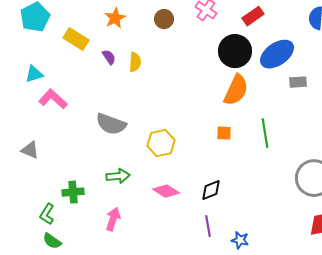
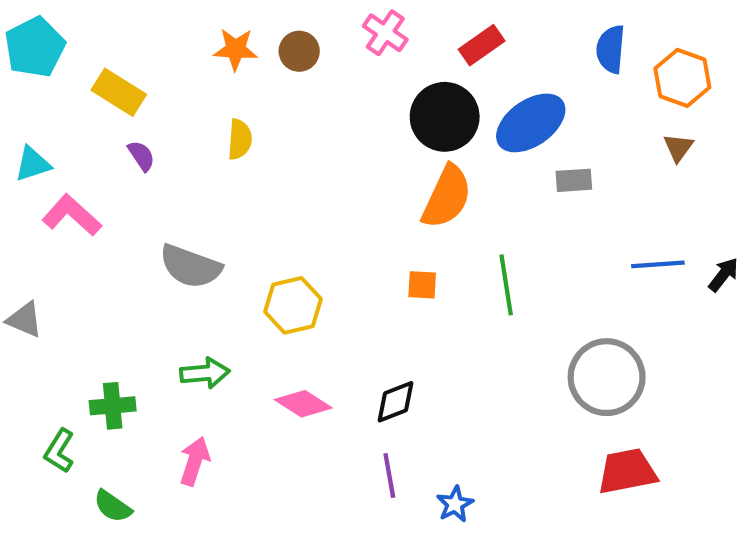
orange star: (115, 18) -> (236, 49), moved, turned 30
purple semicircle: (109, 57) -> (141, 156), moved
blue star: (240, 240) -> (455, 504), turned 30
green semicircle: (52, 241) -> (113, 506), moved

